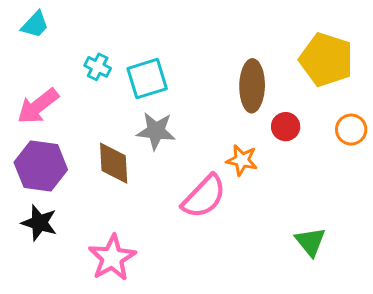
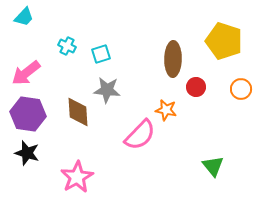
cyan square: (147, 79) -> (101, 54), size x0.7

